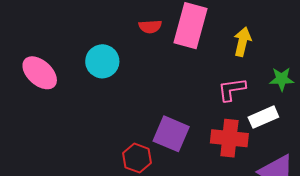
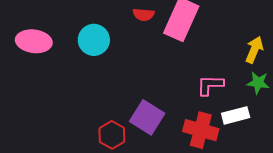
yellow arrow: (242, 42) -> (254, 50), moved
pink ellipse: (40, 73) -> (34, 41), turned -44

